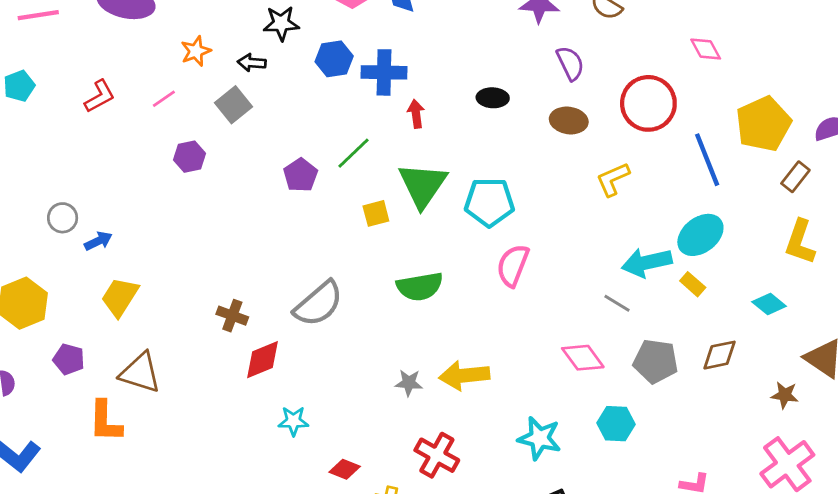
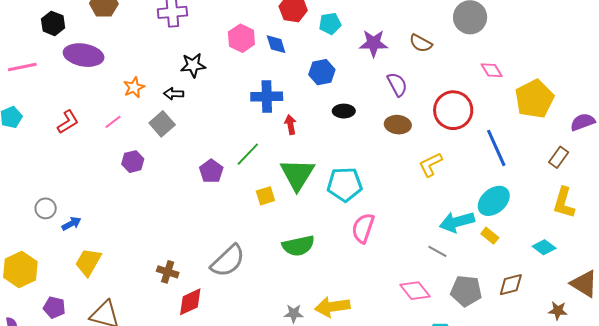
blue hexagon: (334, 59) -> (322, 72), moved
yellow pentagon: (763, 124) -> (534, 99), moved

